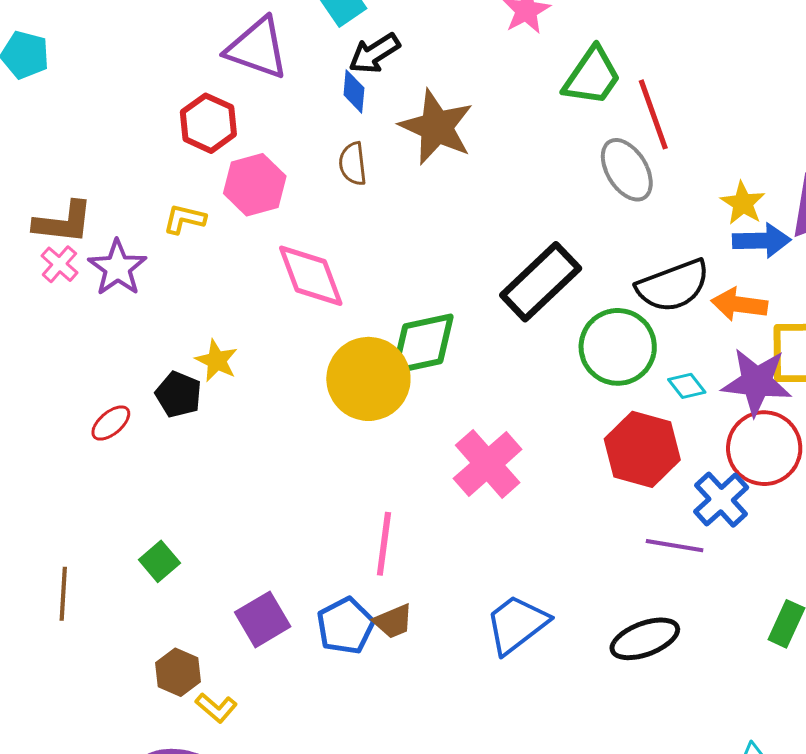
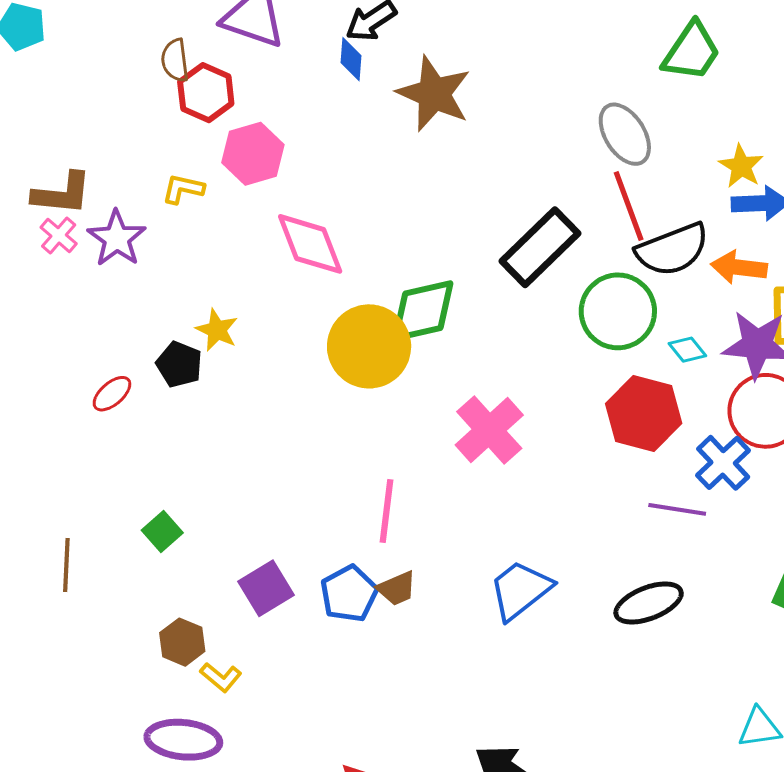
green trapezoid: (592, 76) -> (691, 52), moved
red line: (653, 114) -> (629, 206), moved
brown semicircle: (353, 164) -> (175, 60), moved

